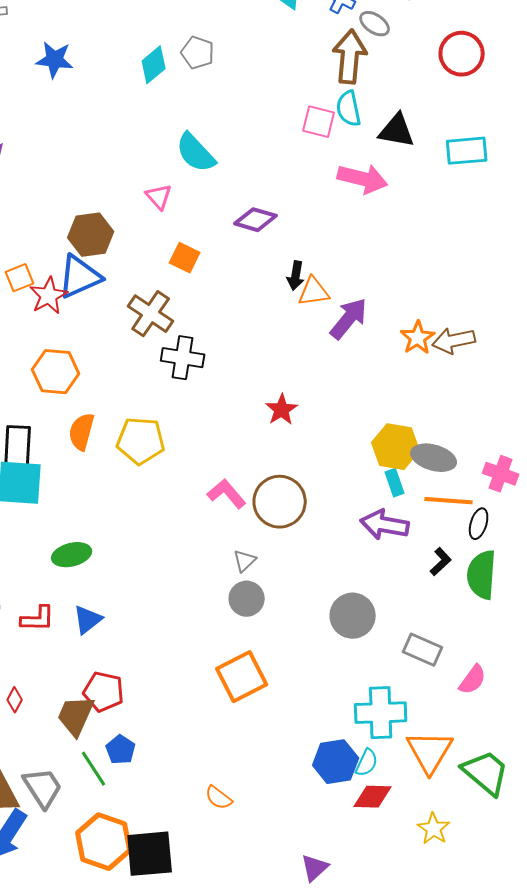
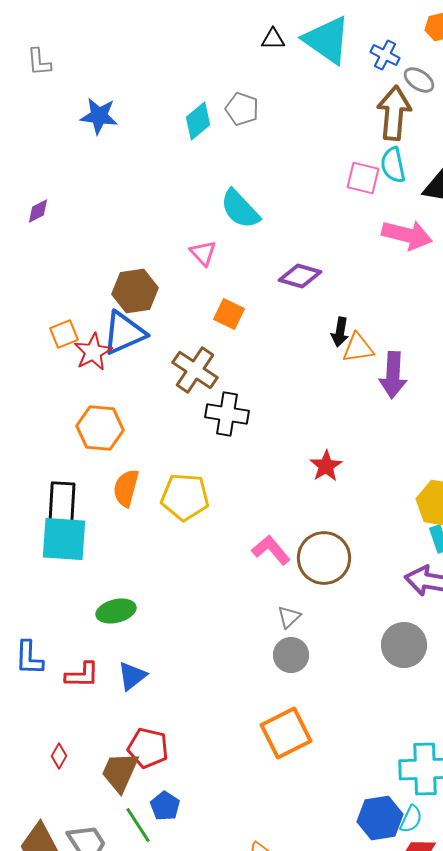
purple arrow: (349, 319) -> (393, 375), turned 144
gray circle: (353, 616) -> (404, 645), moved

